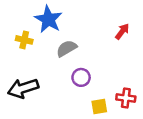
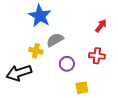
yellow cross: (24, 40) -> (36, 51), moved
red cross: (126, 98) -> (97, 56), moved

